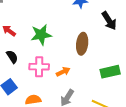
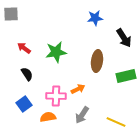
pink cross: (39, 67) -> (56, 96), moved
green rectangle: (110, 72) -> (126, 76), moved

